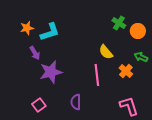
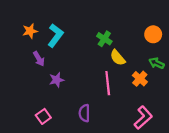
green cross: (119, 23) -> (104, 39), moved
cyan L-shape: (50, 32) -> (55, 35), turned -35
purple star: (51, 72) -> (57, 80), size x0.6
pink L-shape: (129, 106) -> (143, 118), turned 65

